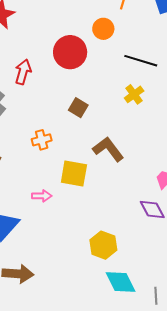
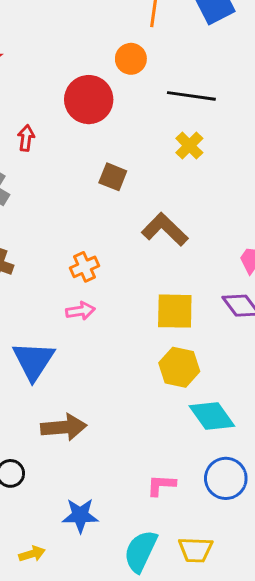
red arrow: (23, 72) -> (26, 138), size x0.7
orange cross: (42, 140) -> (85, 267), moved
yellow square: (74, 173) -> (175, 311), moved

